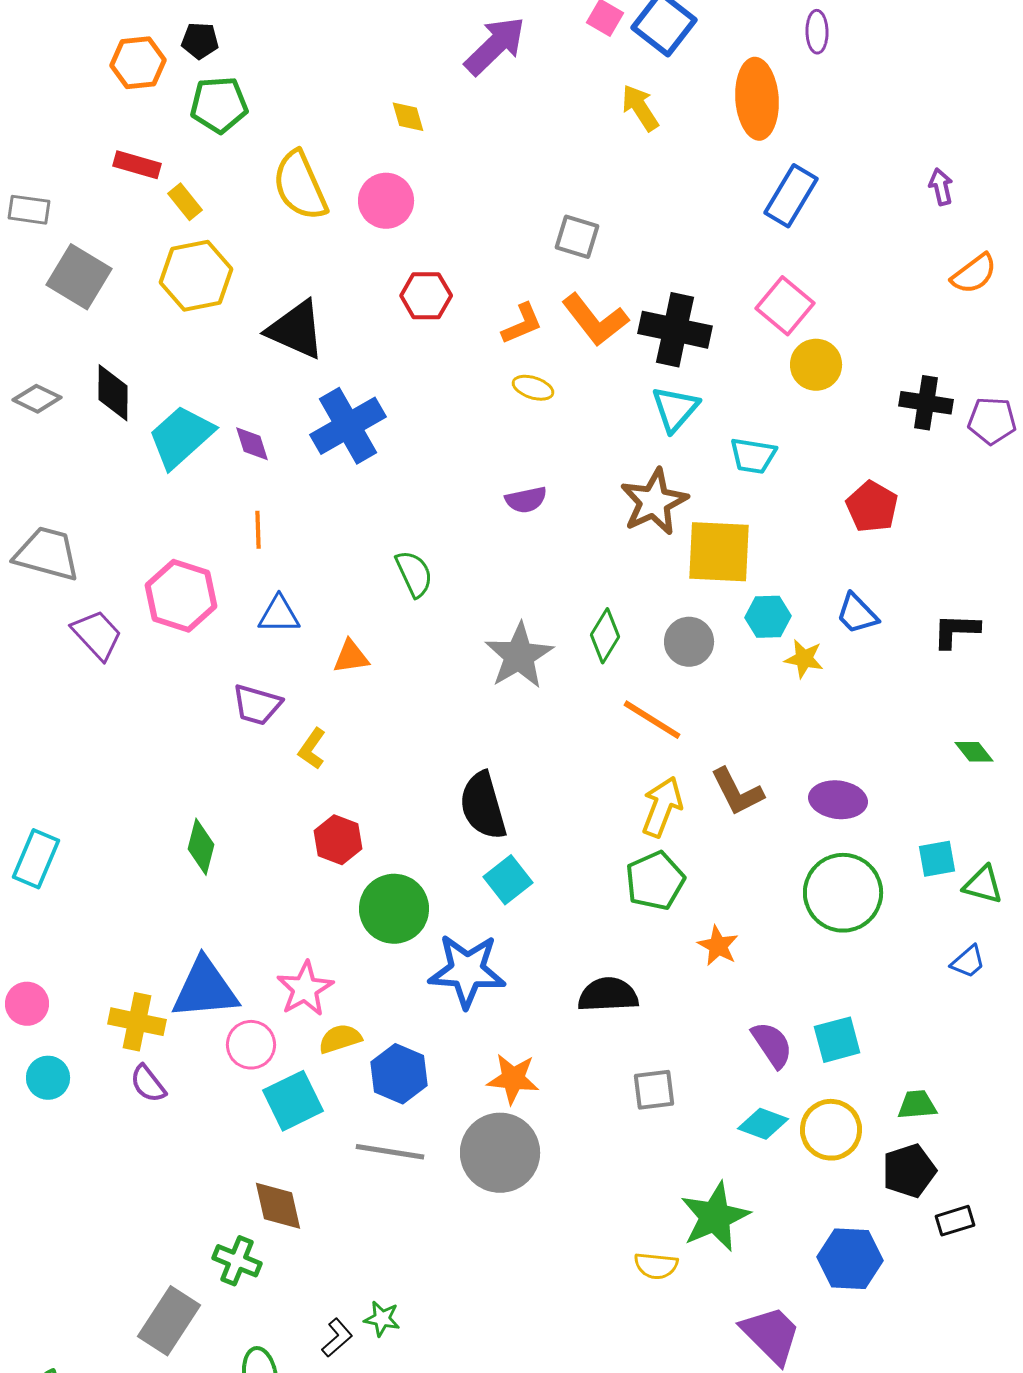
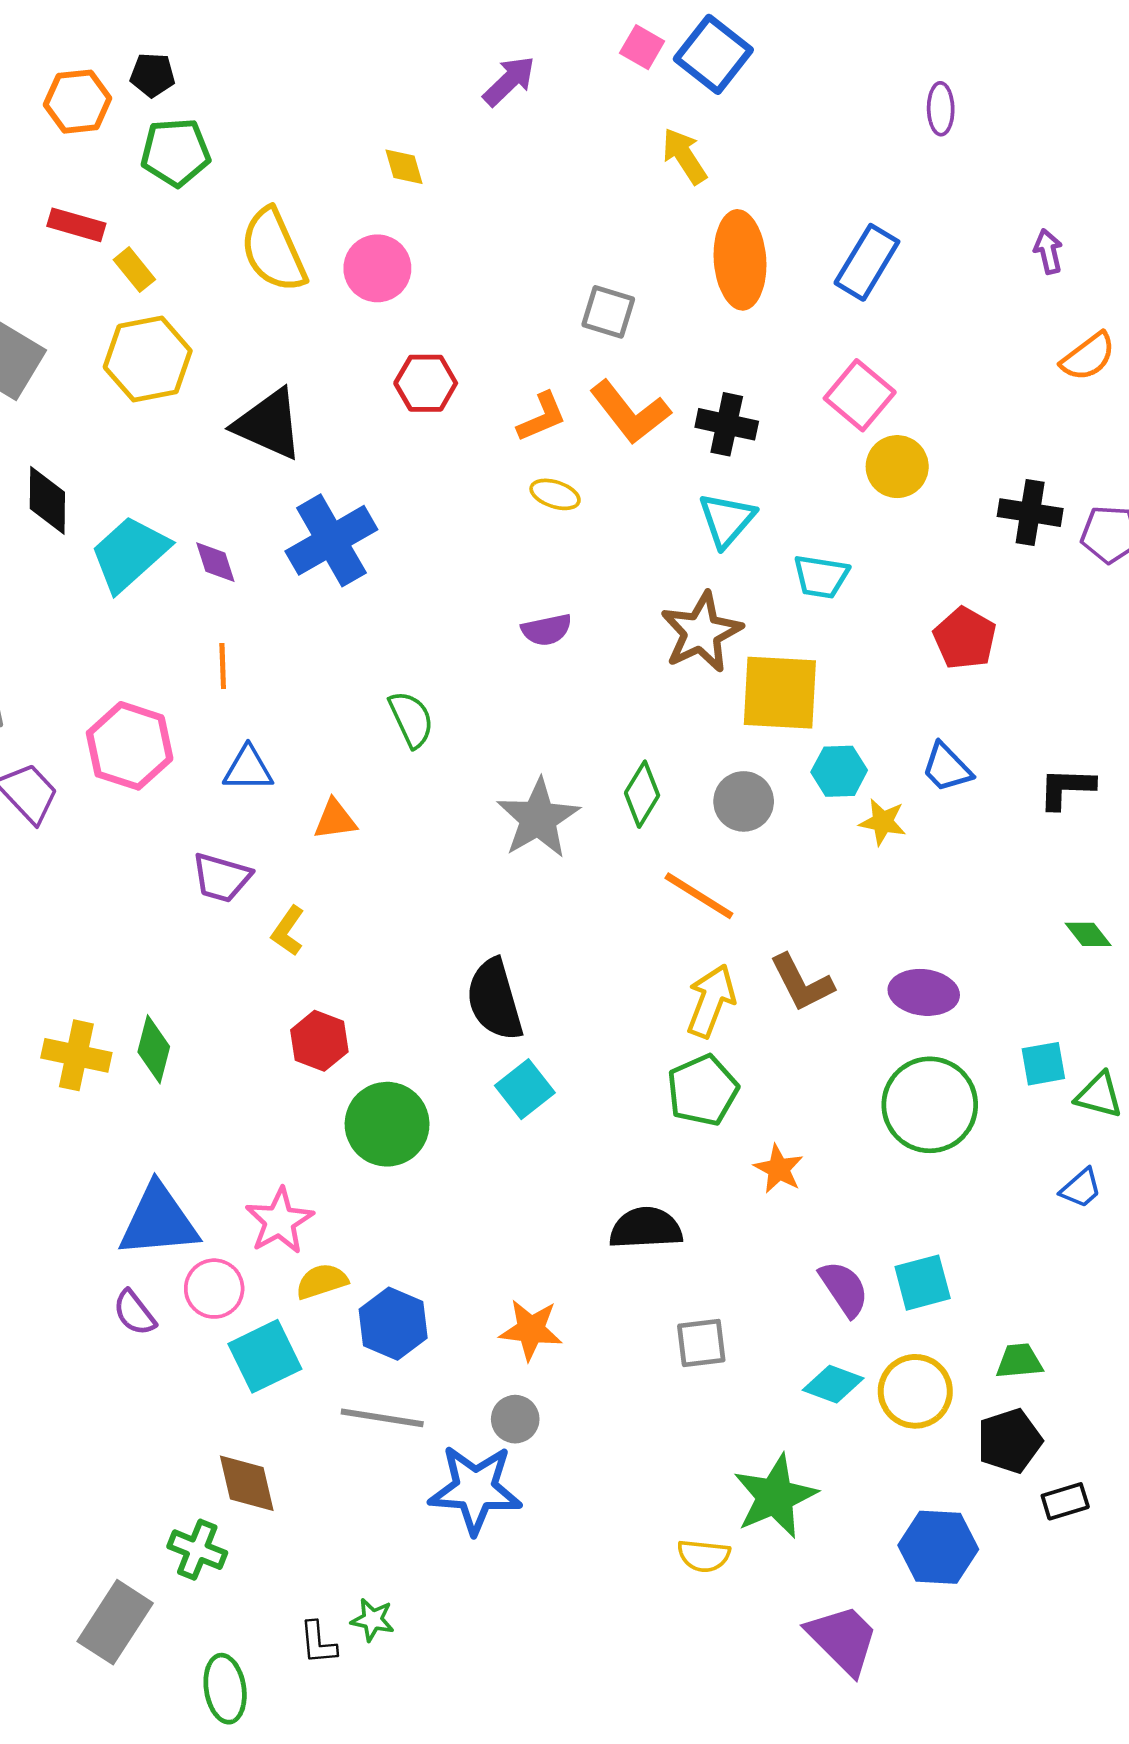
purple ellipse: (817, 32) -> (941, 109), moved
purple arrow: (495, 46) -> (509, 81), size x0.7
orange ellipse: (757, 99) -> (740, 260), moved
black cross: (675, 330) -> (727, 424), size x0.7
blue star: (467, 971) -> (475, 1489), moved
yellow cross: (137, 1022) -> (76, 1055), moved
purple semicircle: (148, 1084) -> (134, 1313), moved
gray circle: (500, 1153) -> (515, 1419), size x0.5
black L-shape: (337, 1338) -> (318, 1643), turned 126

